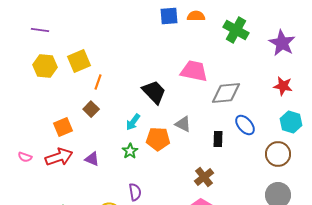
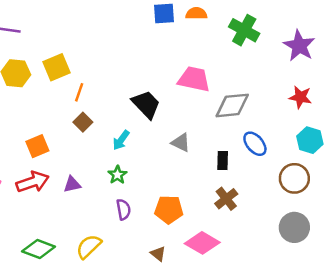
brown square: (91, 109) -> (83, 122), moved
orange pentagon: (158, 139) -> (169, 209), moved
purple triangle: (92, 159) -> (72, 184), turned -35
brown cross: (204, 177) -> (226, 199), moved
purple semicircle: (135, 192) -> (123, 209), moved

